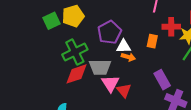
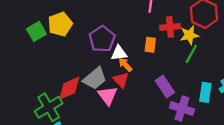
green cross: (75, 52) -> (49, 107), moved
orange arrow: (128, 57) -> (125, 65), turned -144
gray trapezoid: (100, 67) -> (95, 78), turned -35
red triangle: (124, 90) -> (121, 80), moved

